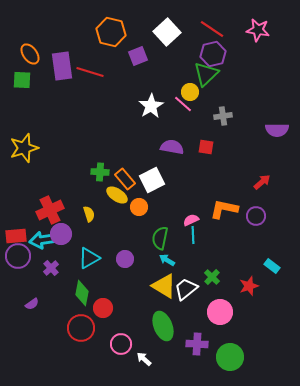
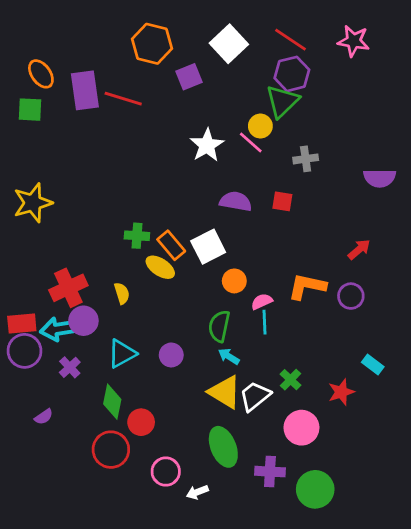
orange circle: (139, 207) -> (234, 281), moved
white arrow: (144, 359) -> (197, 492), turned -63

